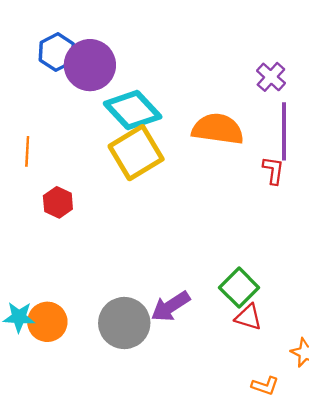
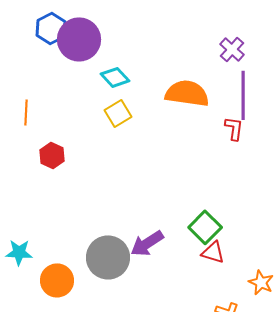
cyan diamond: (133, 110) -> (115, 77), size x0.6
yellow square: (136, 153) -> (118, 113), size x0.6
orange circle: (47, 322) -> (57, 280), moved

